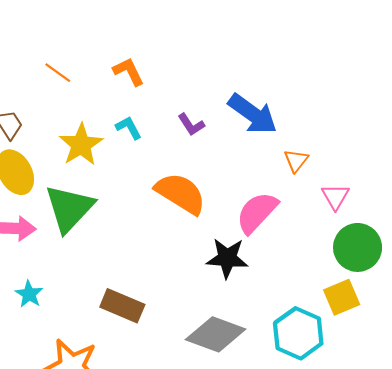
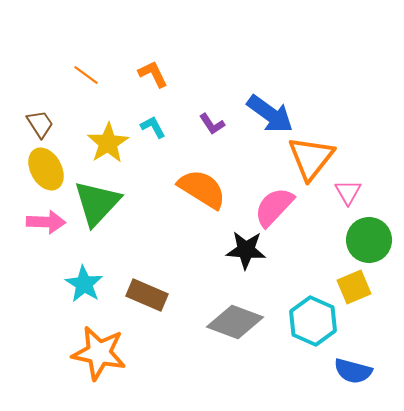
orange triangle: (296, 161) -> (311, 158), size x2.0
cyan star: (29, 294) -> (84, 284), moved, size x1.4

